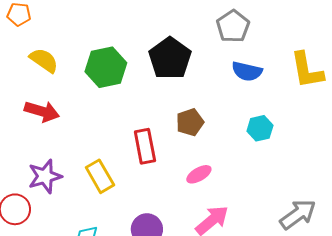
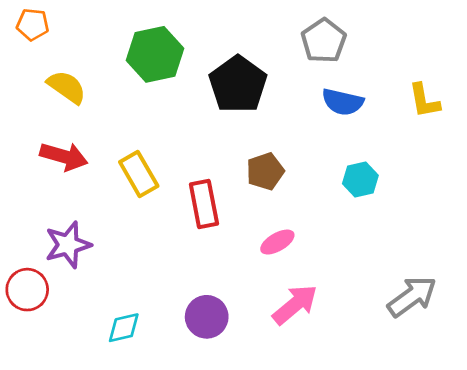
green hexagon: (106, 67) -> (155, 54), moved
yellow L-shape: (307, 70) -> (424, 101), size x0.7
yellow rectangle: (100, 176) -> (139, 174), moved

